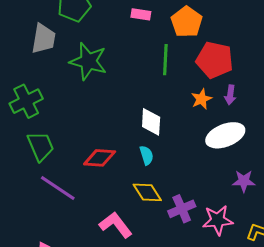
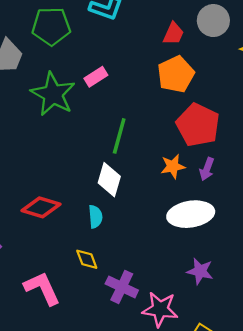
pink rectangle: (141, 14) -> (96, 77), moved, turned -54
green line: (165, 60) -> (119, 136), moved
yellow diamond: (147, 192) -> (87, 259), size x0.7
purple cross: (182, 209) -> (122, 287), turned 36

